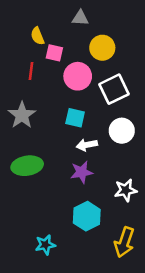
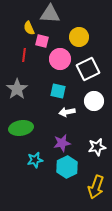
gray triangle: (80, 18) -> (50, 14), moved, size x1.5
purple star: (82, 172) -> (62, 143), moved
cyan star: (45, 245) -> (35, 160), moved

